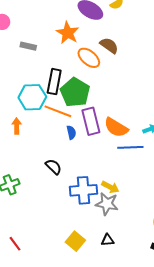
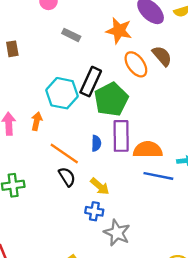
orange star: (68, 33) -> (119, 31), turned -30
orange line: (58, 111) -> (64, 153), moved
orange semicircle: (116, 127) -> (148, 150), turned 135
yellow arrow: (110, 187) -> (100, 186), moved
blue cross: (84, 190) -> (94, 211), size x0.6

